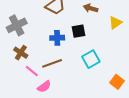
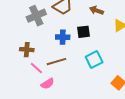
gray cross: (17, 25) -> (36, 16), moved
brown cross: (21, 53) -> (27, 50), turned -32

